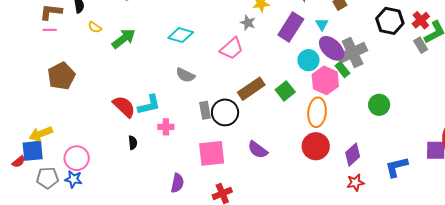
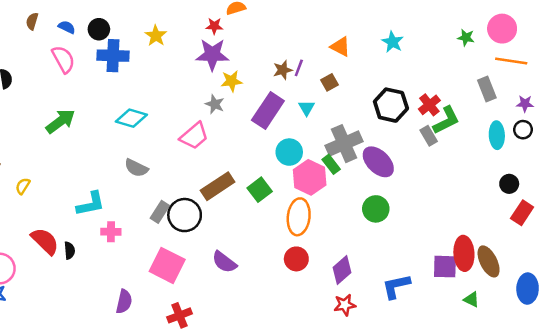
yellow semicircle: (95, 27) -> (23, 186), moved, turned 88
purple ellipse: (332, 48) -> (378, 162), moved
red semicircle: (124, 107) -> (45, 241), moved
gray rectangle: (205, 110) -> (160, 212), turned 42
red circle: (316, 146) -> (296, 259), size x0.7
pink square: (212, 153) -> (167, 265), turned 32

